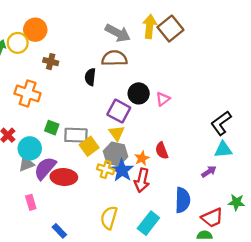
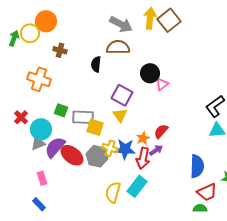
black circle: (139, 93) -> (150, 73), moved
yellow square: (89, 146) -> (95, 127), turned -36
red semicircle: (162, 151) -> (161, 131), turned 63
gray hexagon: (116, 154) -> (97, 156), moved
blue star: (122, 170) -> (125, 149), turned -30
purple arrow: (209, 172) -> (156, 150), moved
red ellipse: (64, 177) -> (72, 155), turned 35
blue semicircle: (183, 200) -> (197, 166), moved
cyan rectangle: (148, 223) -> (137, 186), moved
blue rectangle: (59, 231) -> (39, 204), moved

